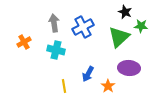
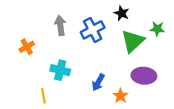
black star: (125, 12) -> (122, 13), moved
cyan cross: (56, 50) -> (60, 70), moved
yellow line: (64, 86) -> (43, 96), moved

